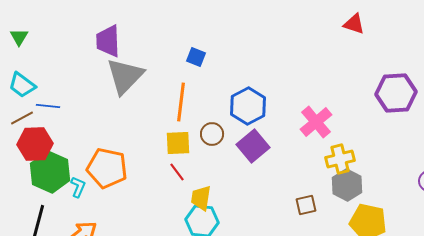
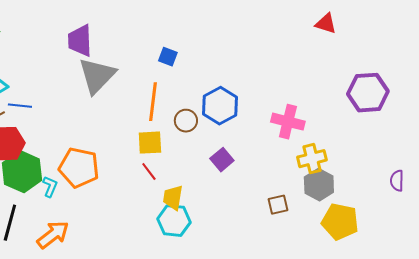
pink cross: (316, 122) -> (288, 122), turned -36
brown circle: (212, 134) -> (186, 121), moved
purple square: (253, 146) -> (222, 160), moved, size x0.7

